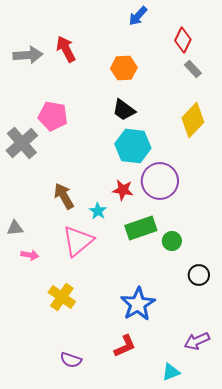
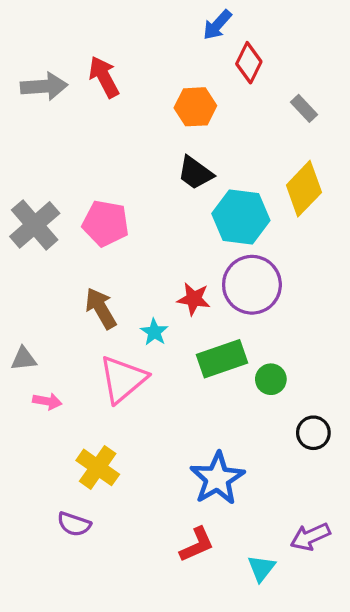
red diamond: (183, 40) -> (249, 63), moved
pink pentagon: (53, 116) -> (106, 223), moved
cyan hexagon: (133, 146) -> (241, 217), moved
purple semicircle: (71, 360) -> (74, 524), moved
cyan triangle: (171, 372) -> (261, 568), moved, turned -30

